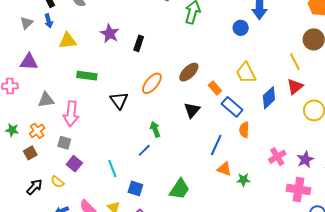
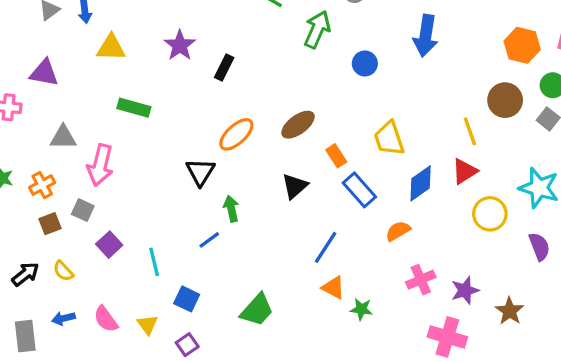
blue circle: (241, 28) -> (365, 63), moved
black triangle: (119, 100) -> (200, 172), moved
orange semicircle: (244, 130) -> (398, 231), moved, turned 49
brown square: (30, 153) -> (50, 224), moved
purple square: (74, 164) -> (109, 245), moved

